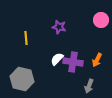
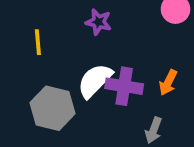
white semicircle: (57, 59) -> (95, 81), size x1.5
gray hexagon: (22, 79) -> (53, 108), moved

